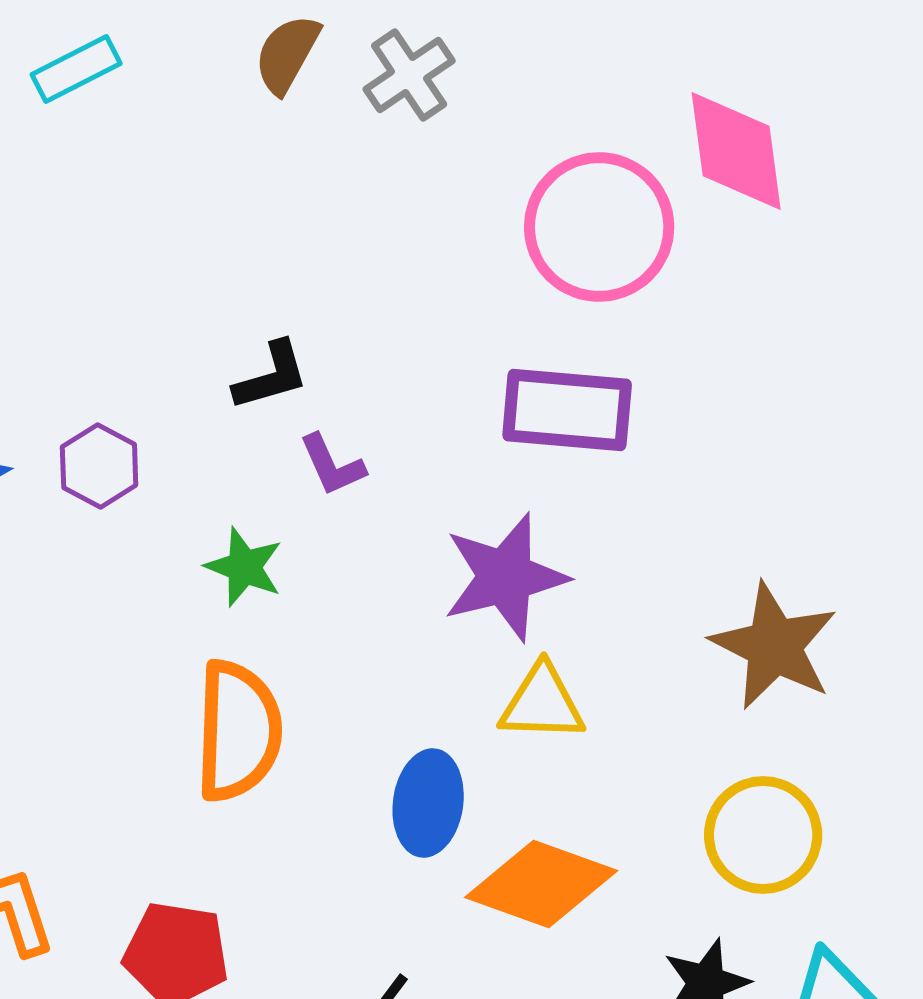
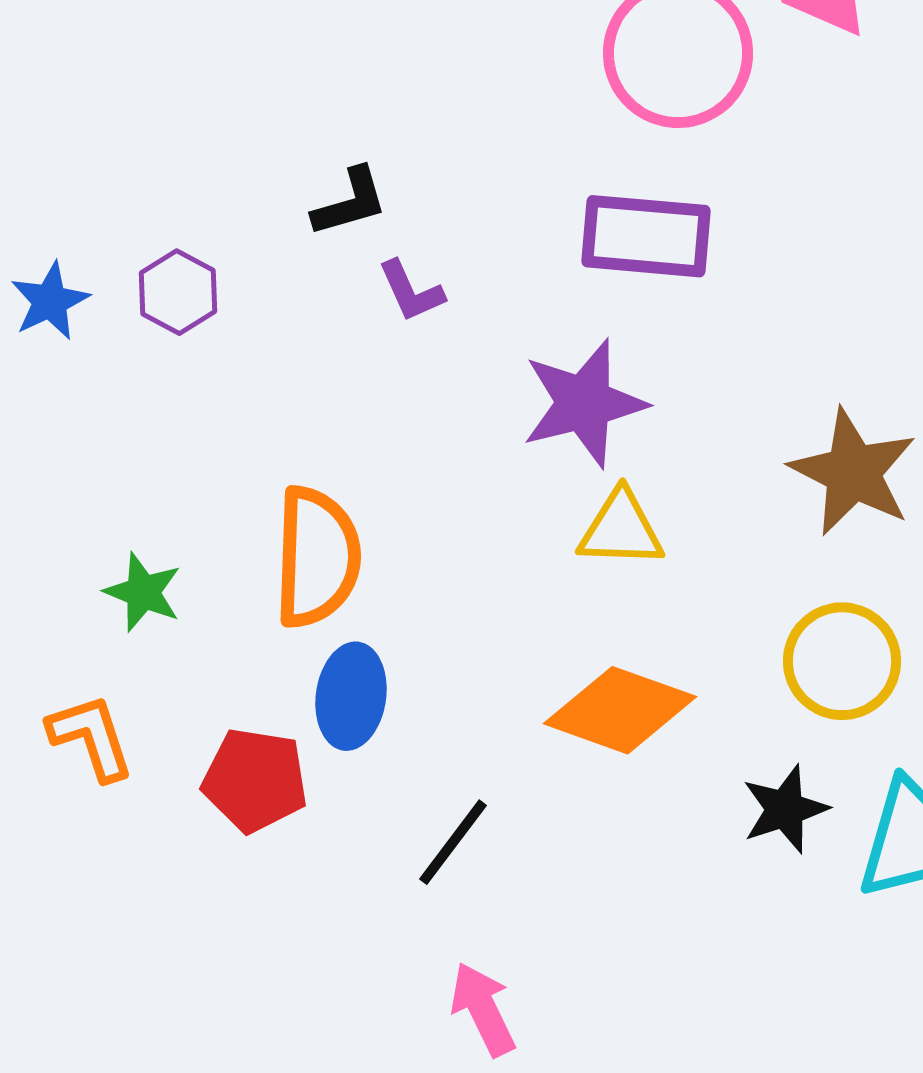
green star: (244, 567) -> (143, 592), moved
blue ellipse: (428, 803) -> (351, 696), moved

